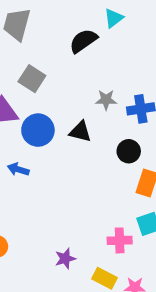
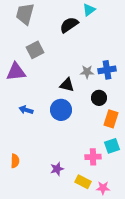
gray square: (32, 79) -> (35, 50), turned 30
gray star: (106, 100) -> (87, 72), moved
blue circle: (38, 130) -> (61, 110), moved

